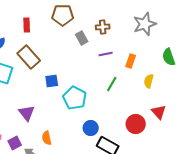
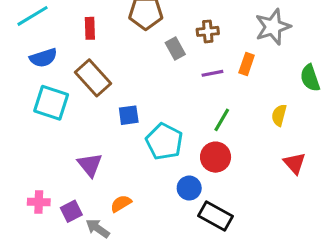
orange rectangle: (131, 61) -> (247, 64), moved
red circle: (136, 124) -> (216, 157), moved
orange semicircle: (47, 138) -> (121, 204), turned 72

